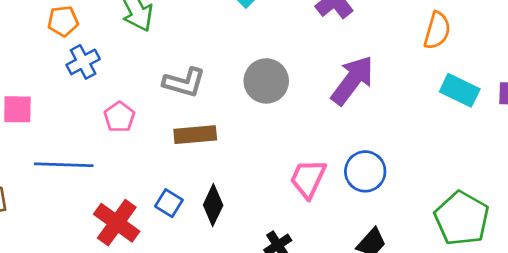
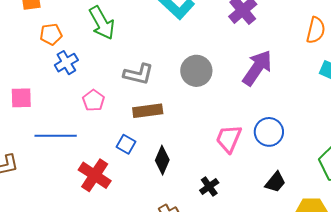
blue square: (169, 203) -> (126, 144), moved

